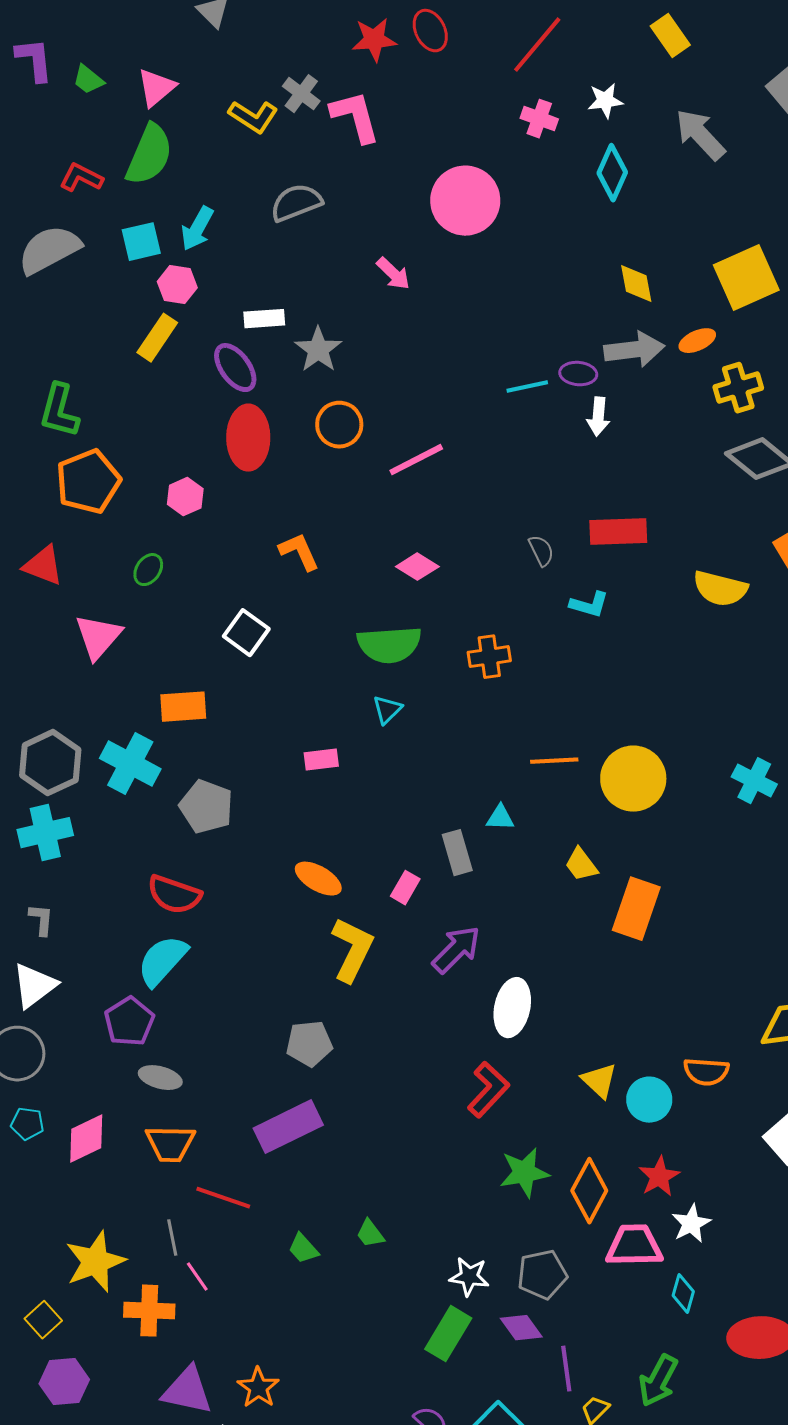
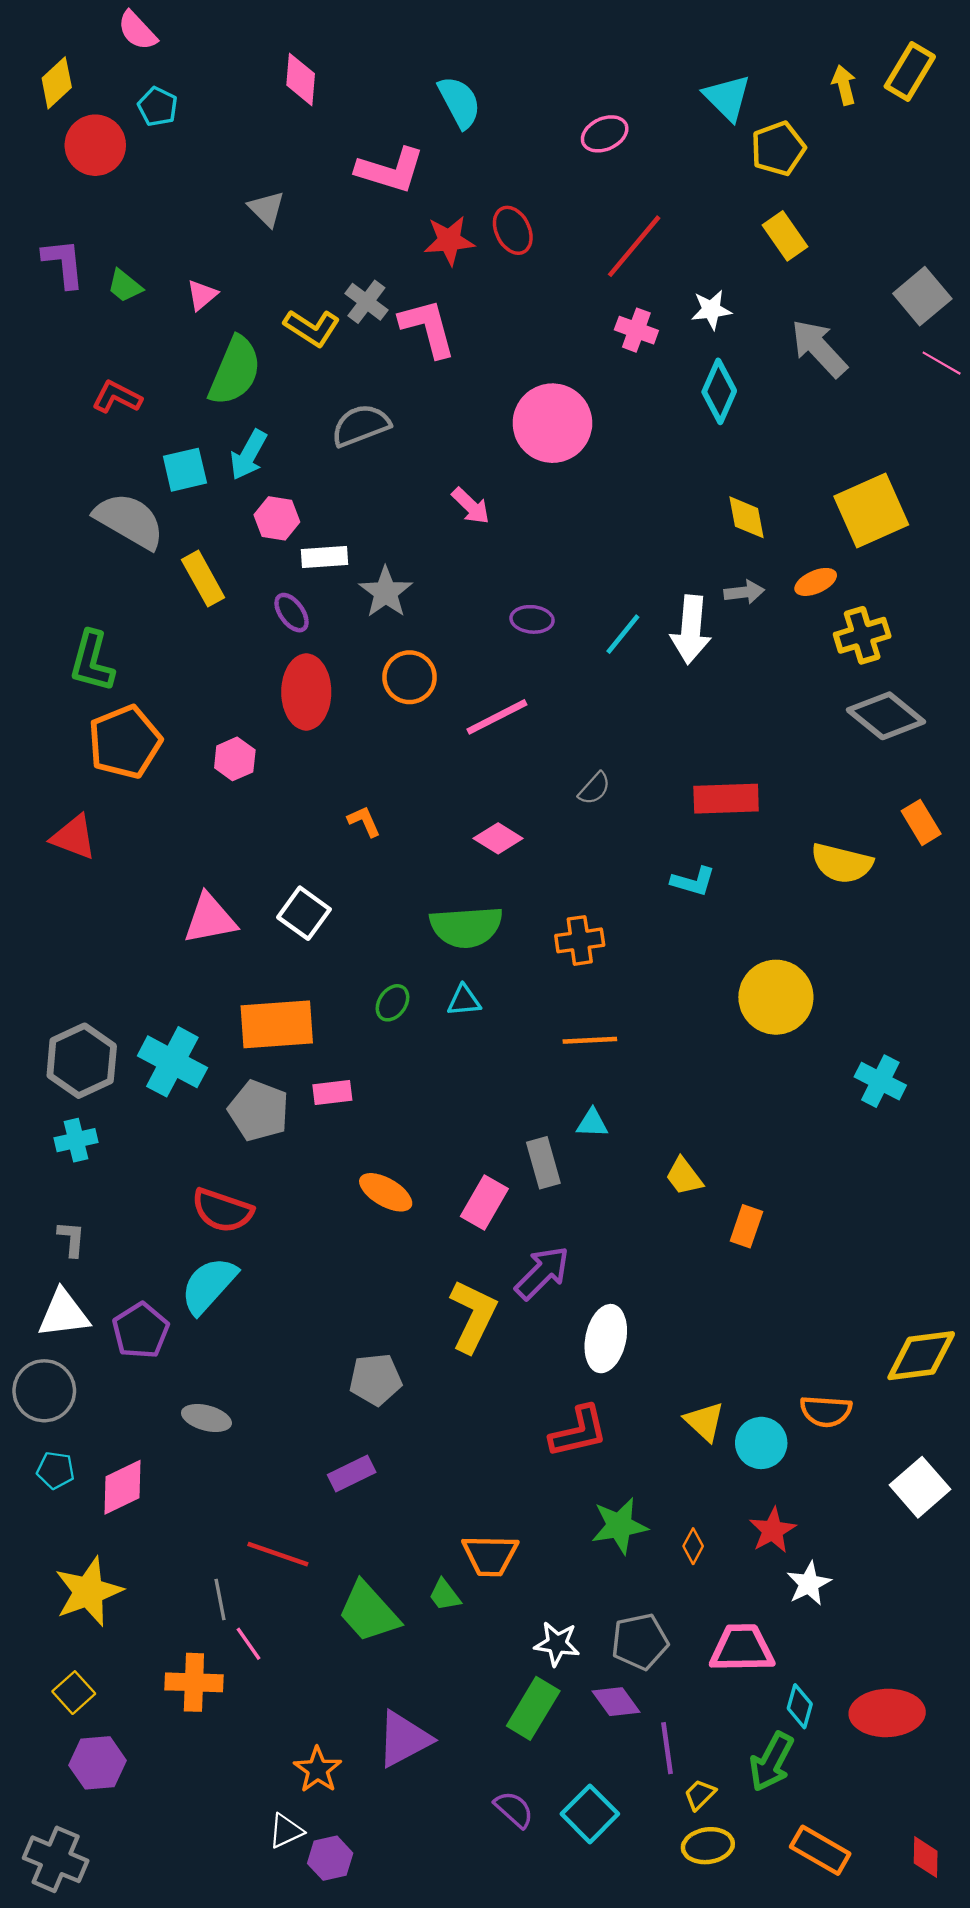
pink triangle: (156, 88) -> (202, 295), size x0.7
green semicircle: (149, 155) -> (235, 371), moved
gray semicircle: (49, 250) -> (129, 521), moved, turned 58
pink hexagon: (177, 285) -> (277, 518), moved
yellow rectangle: (157, 338) -> (203, 579), turned -63
gray arrow: (634, 350) -> (744, 592), size x0.6
purple ellipse: (235, 368) -> (292, 613), size x0.7
purple ellipse: (578, 374) -> (532, 619), moved
cyan line: (527, 387) -> (623, 634), turned -39
white arrow: (598, 417) -> (691, 630), moved, size x1.5
gray semicircle: (541, 551) -> (594, 788), moved, turned 68
orange L-shape: (299, 552) -> (364, 821), size x0.7
green ellipse: (148, 570) -> (393, 1003), moved
pink triangle: (98, 637) -> (210, 919), moved, turned 38
orange rectangle: (183, 707) -> (277, 1024), moved, size x1.4
cyan triangle: (387, 710) -> (464, 1001), turned 40
pink rectangle: (321, 760) -> (332, 1092), moved
orange line: (554, 761) -> (590, 1040), moved
yellow circle: (633, 779) -> (776, 997), moved
cyan cross: (45, 833) -> (76, 1140), size x0.7
pink rectangle: (405, 888) -> (484, 1202), size x1.4
orange rectangle: (636, 909) -> (746, 1226), size x0.6
yellow L-shape: (352, 950) -> (473, 1316), moved
white triangle: (34, 986) -> (64, 1314), turned 30
purple pentagon: (129, 1022) -> (141, 1331), moved
red L-shape: (488, 1090) -> (579, 1432), turned 34
purple rectangle: (288, 1127) -> (352, 1474), size x0.6
orange trapezoid: (170, 1144) -> (490, 1555), moved
orange diamond: (589, 1191) -> (693, 1546), size x0.5
pink trapezoid: (634, 1246) -> (742, 1648), moved
green trapezoid: (303, 1249) -> (369, 1612), size x1.8
yellow star: (95, 1262) -> (88, 1592), moved
cyan diamond: (683, 1294) -> (800, 1706), moved
purple triangle: (187, 1391) -> (404, 1739), moved, turned -40

